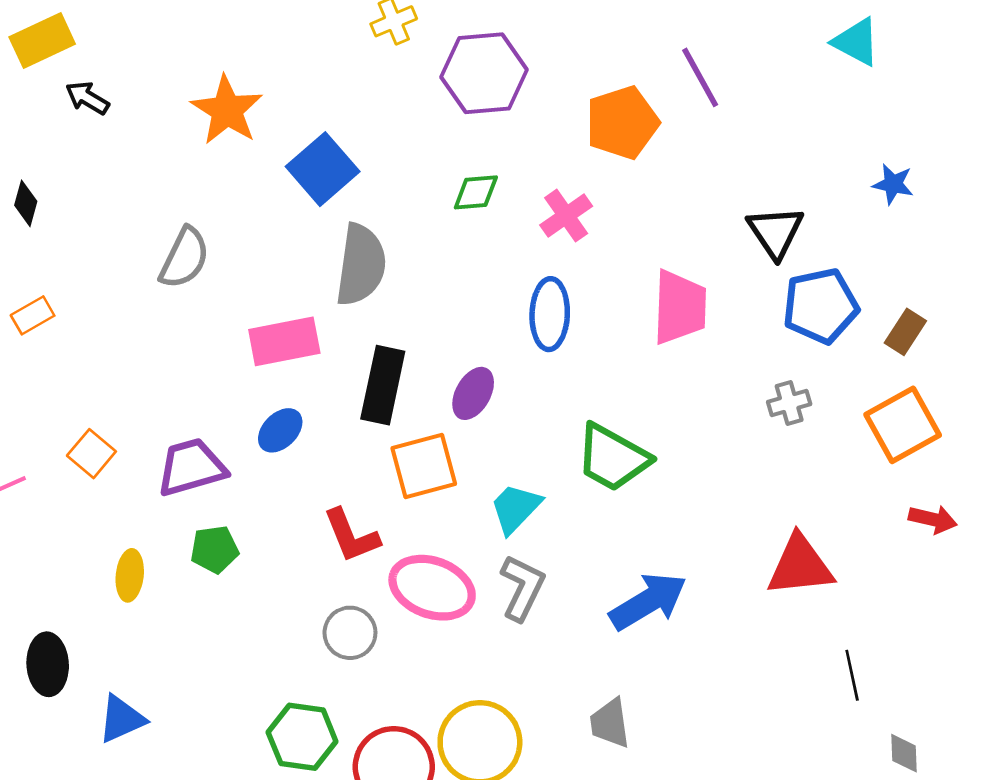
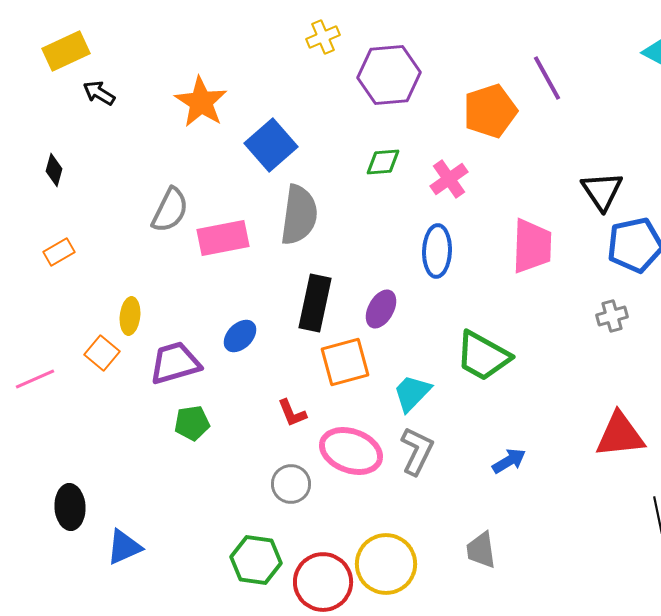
pink rectangle: (284, 341) -> (223, 238), moved
red L-shape: (351, 536) -> (292, 413), size x0.7
yellow ellipse: (130, 575) -> (130, 316), moved
blue arrow: (648, 601) -> (509, 461), size x0.6

